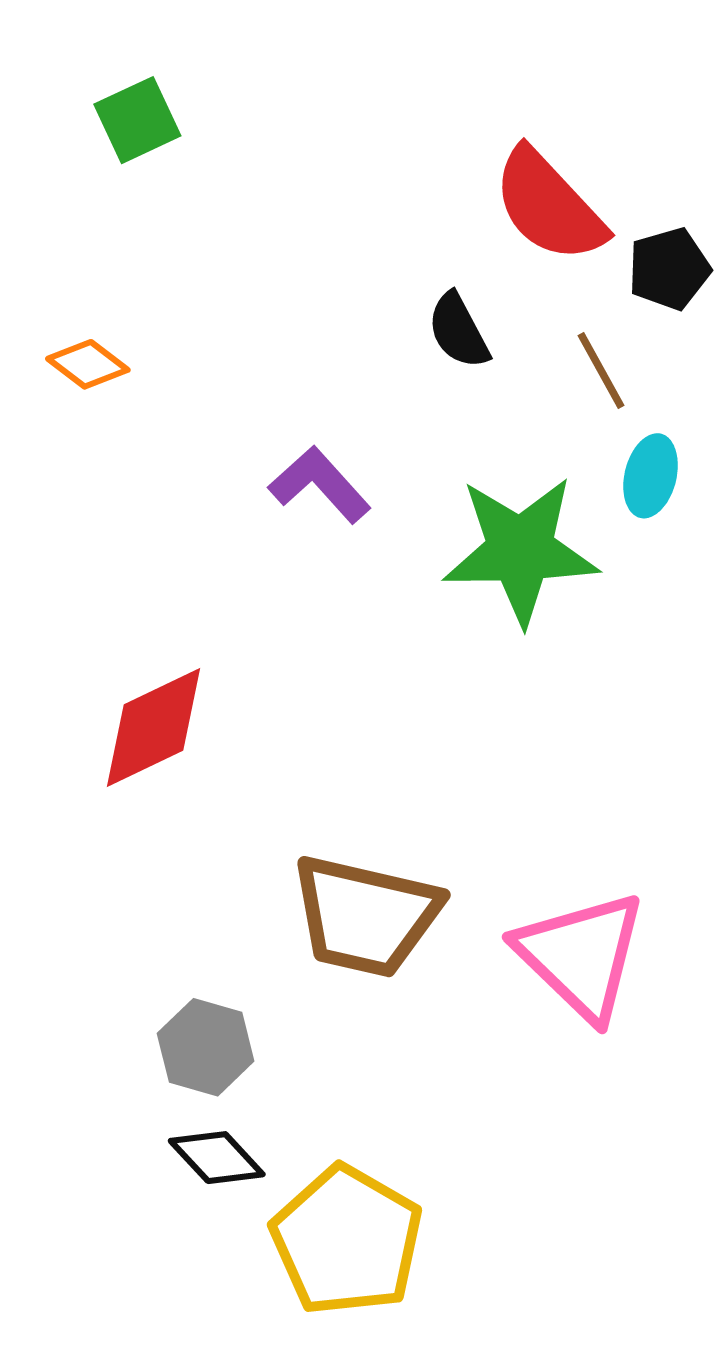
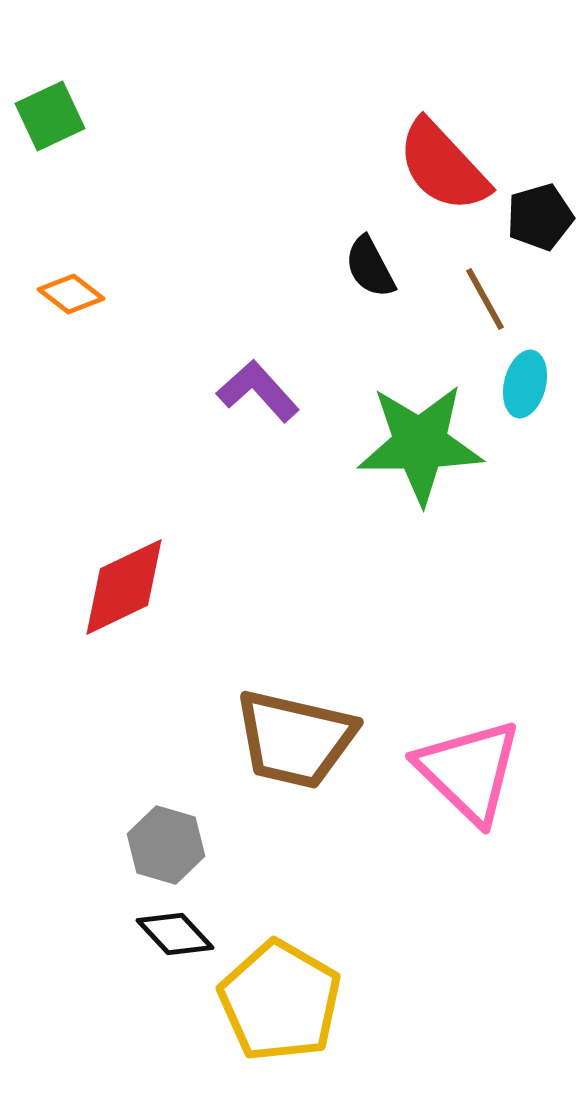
green square: (137, 120) -> (50, 116), moved

